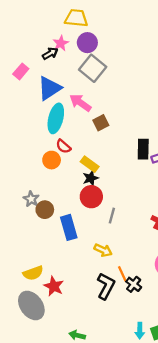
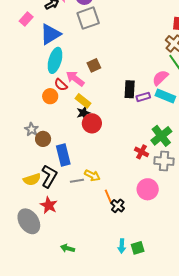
gray square: (93, 68) -> (88, 18), turned 30
pink arrow: (80, 103) -> (75, 78), moved
red circle: (91, 197) -> (92, 123), moved
gray line: (112, 216) -> (77, 181), moved, turned 64
yellow semicircle: (33, 273) -> (32, 179), moved
black L-shape: (106, 286) -> (49, 176), moved

